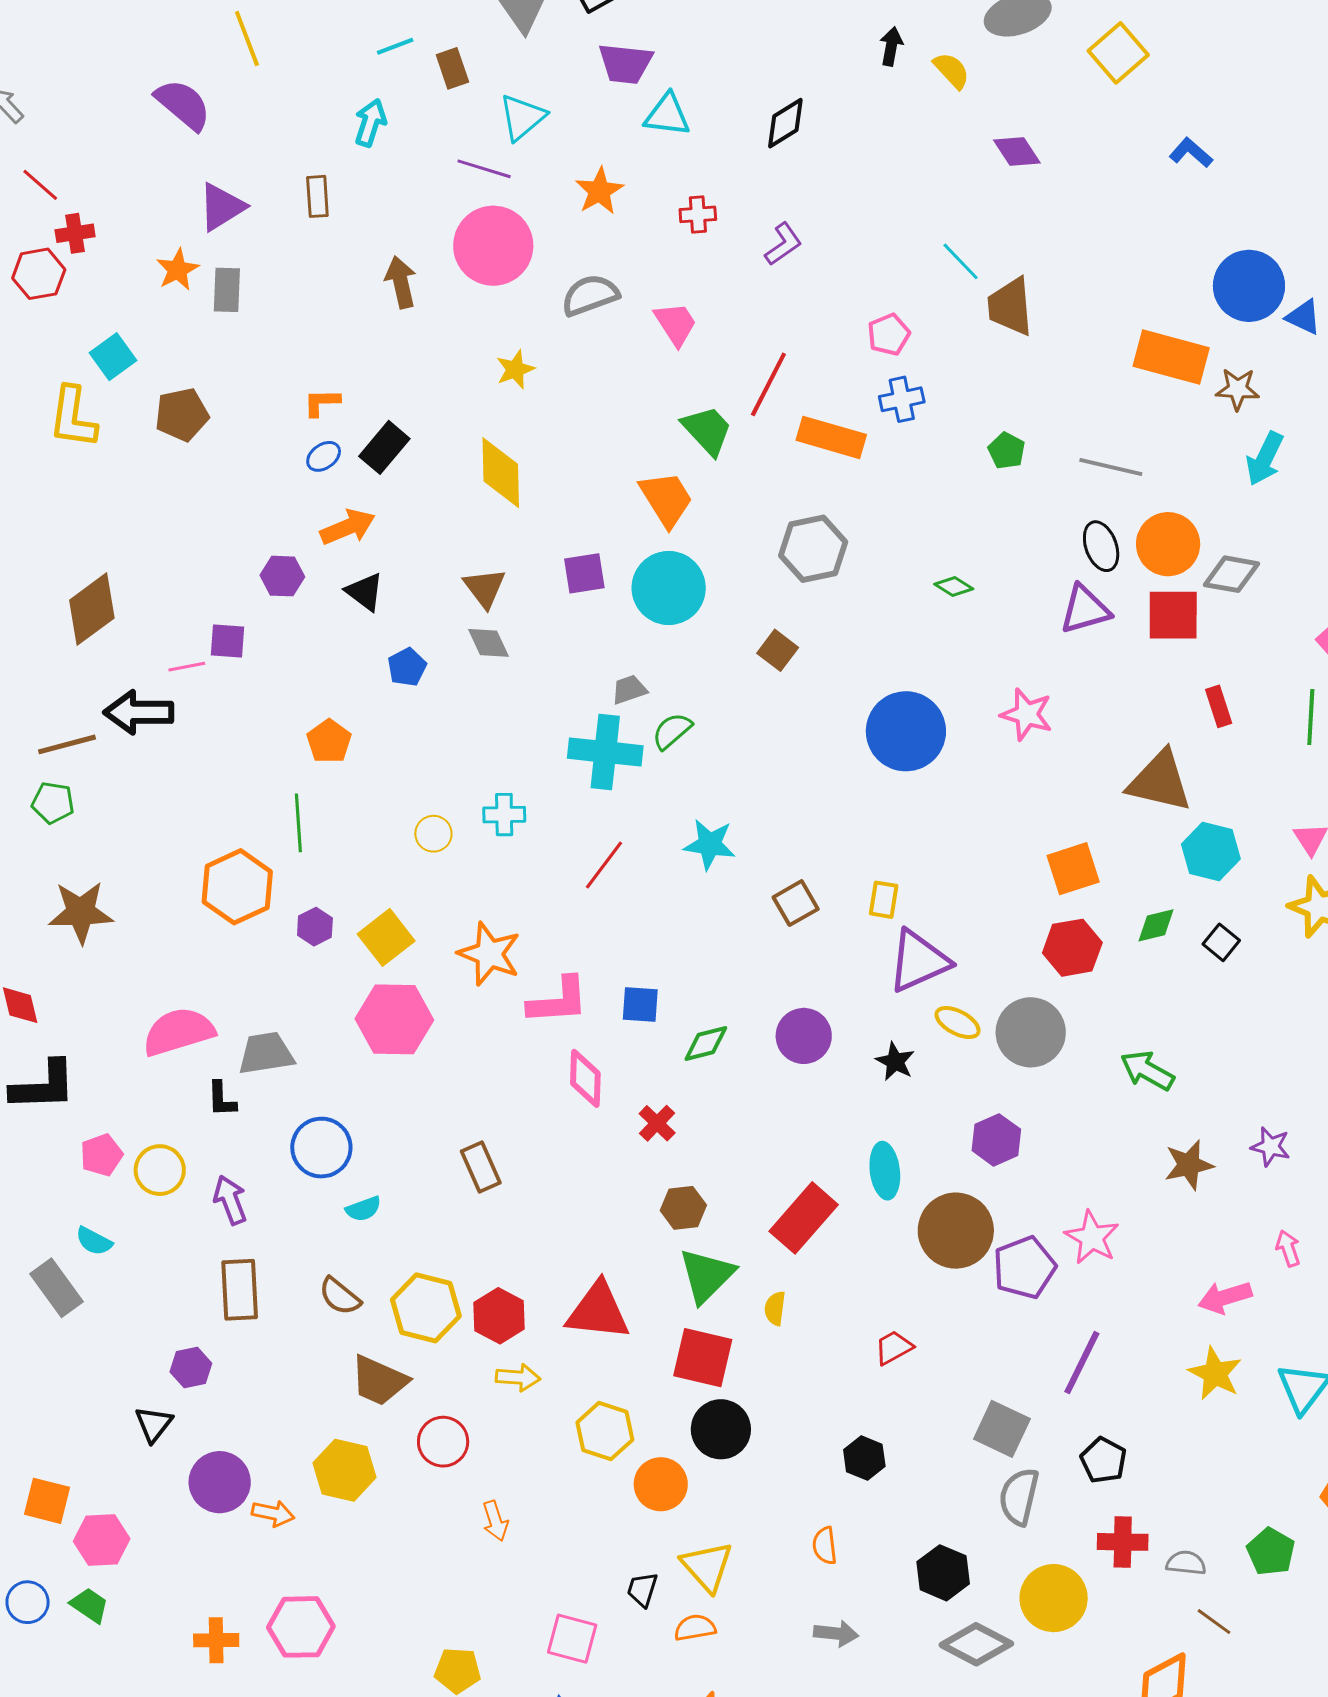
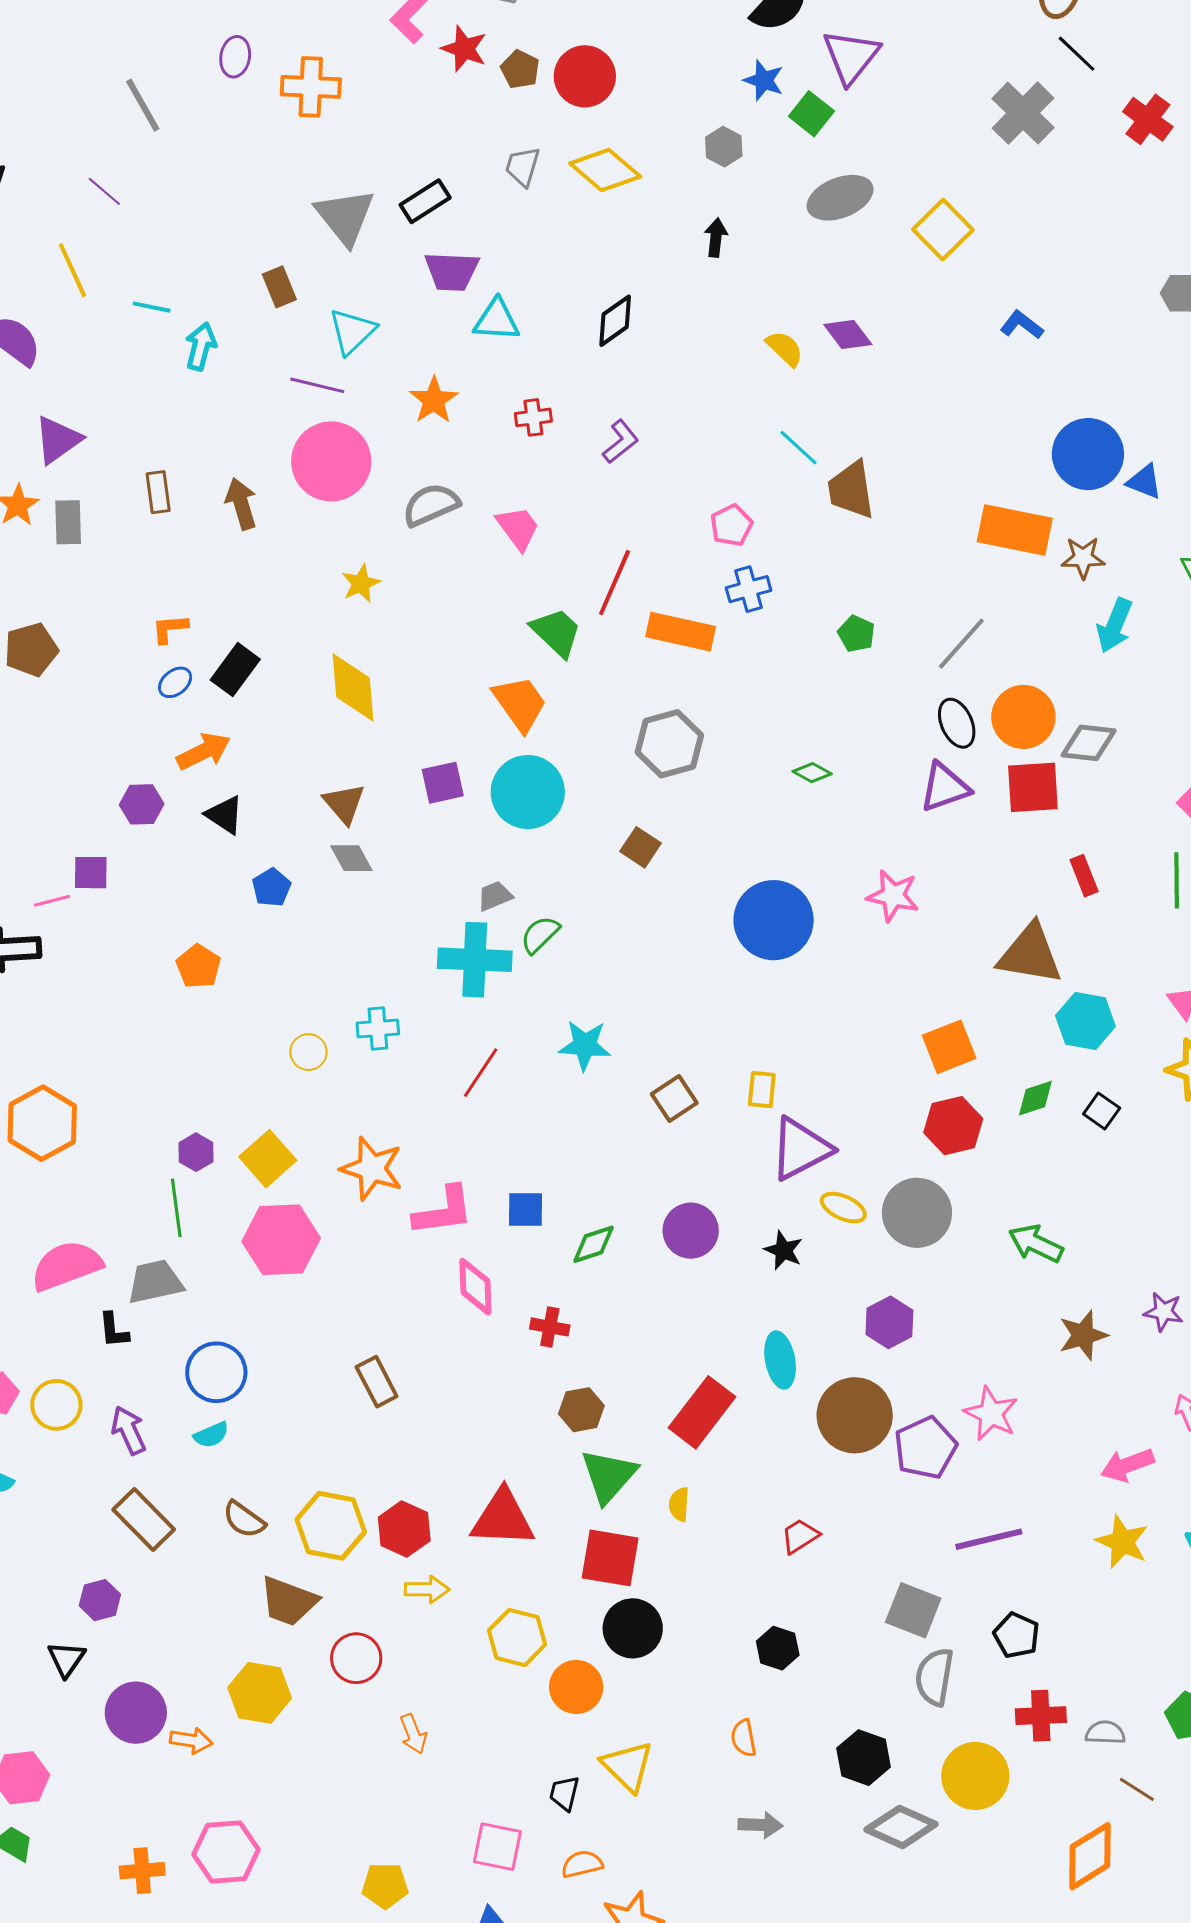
cyan line: (395, 46) -> (152, 307), moved, turned 36
yellow semicircle: (952, 70) -> (785, 349), moved
brown rectangle: (317, 196) -> (158, 492), moved
gray line: (1111, 467) -> (961, 644), turned -58
green line: (298, 823) -> (176, 1208), moved
orange hexagon: (237, 887) -> (42, 1123), moved
red cross: (657, 1123) -> (550, 1327), turned -30
cyan semicircle: (363, 1209) -> (211, 1435), moved
brown rectangle: (240, 1290) -> (144, 1519), turned -38
purple line: (1082, 1363) -> (989, 1539), turned 54
orange semicircle: (695, 1628) -> (582, 1864), moved

